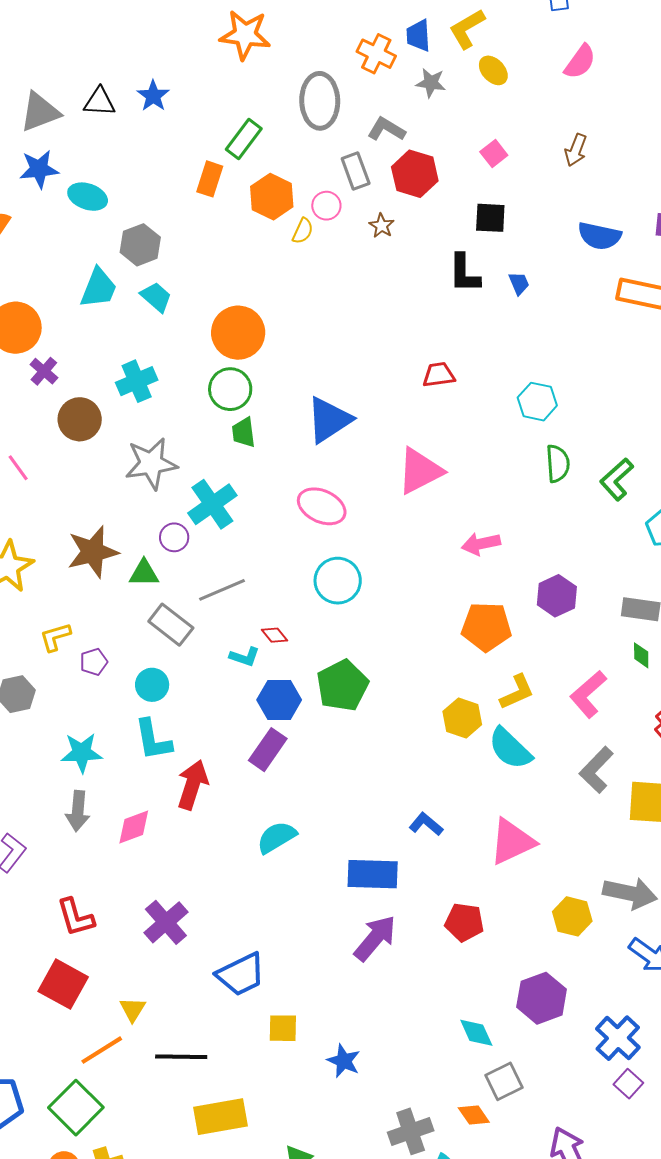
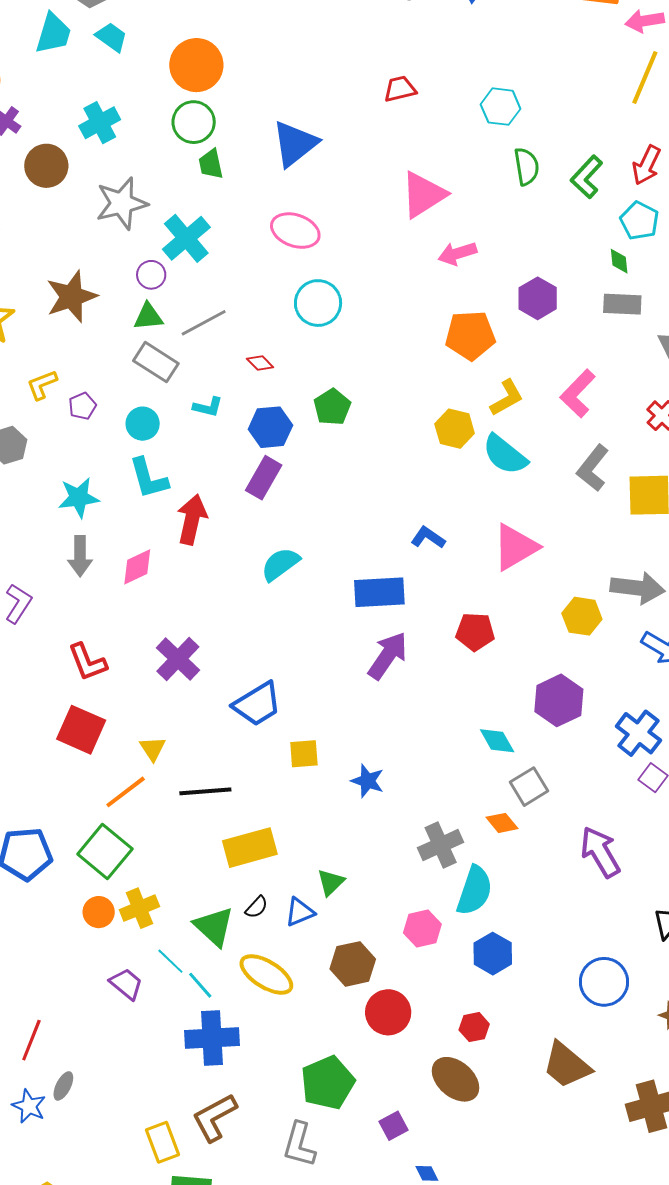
pink triangle: (420, 471) -> (423, 195), moved
green triangle: (144, 573) -> (148, 317), moved
green diamond: (641, 655) -> (619, 261), moved
cyan L-shape: (245, 657) -> (208, 407), moved
green pentagon: (342, 685) -> (332, 407), size x0.7

